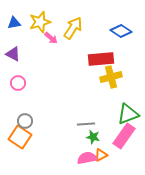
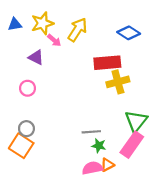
purple triangle: (13, 54) -> (36, 57), moved
pink circle: (18, 83) -> (28, 88), moved
green triangle: (128, 114) -> (136, 121), turned -30

